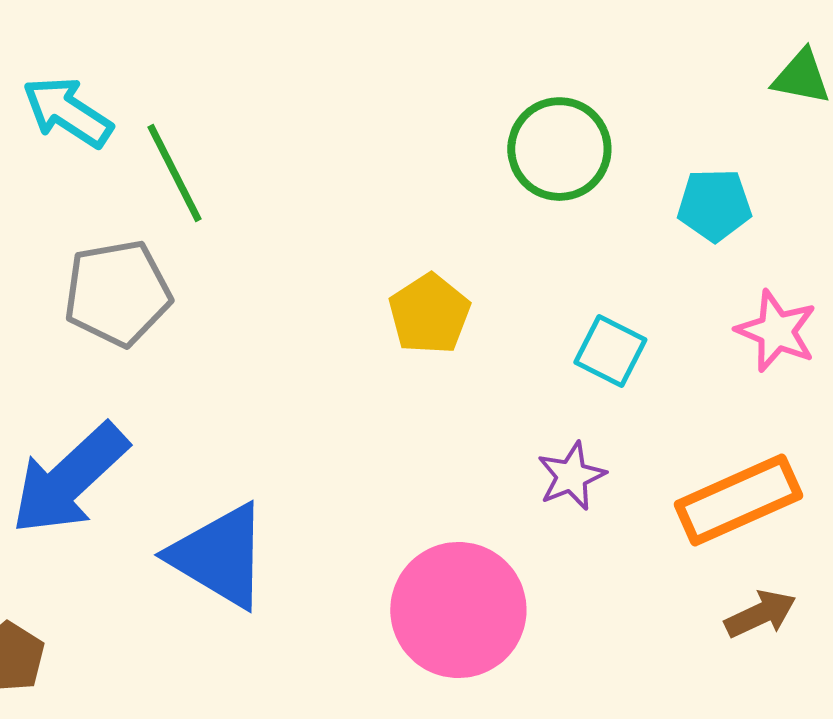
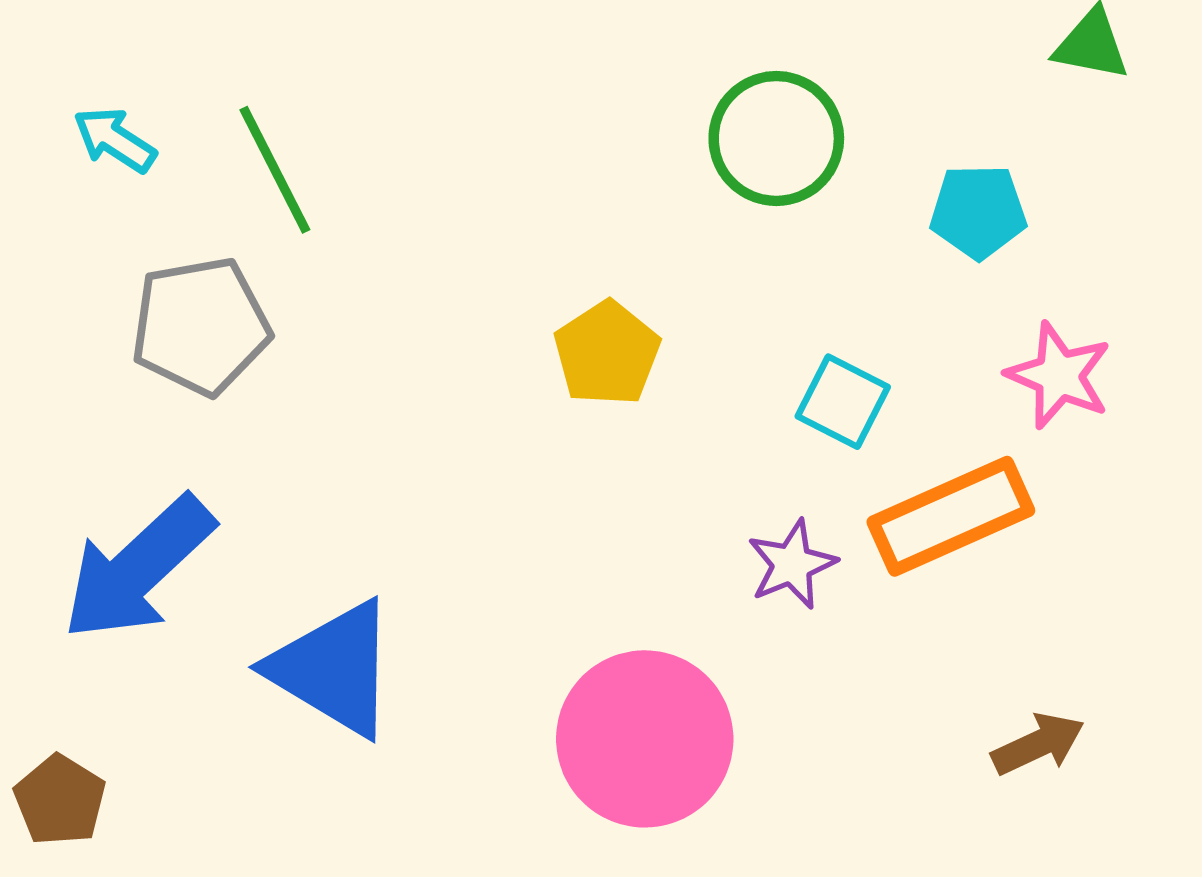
cyan arrow: (67, 112) -> (115, 140), moved, size x0.7
orange rectangle: (738, 500) -> (951, 516), moved

